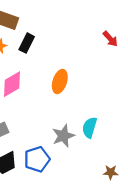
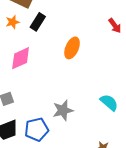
orange ellipse: (60, 81) -> (72, 48), moved
cyan semicircle: (90, 127) -> (109, 102), moved, turned 108

